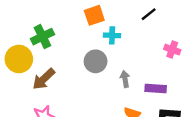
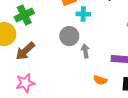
gray arrow: (125, 79) -> (85, 51), moved

